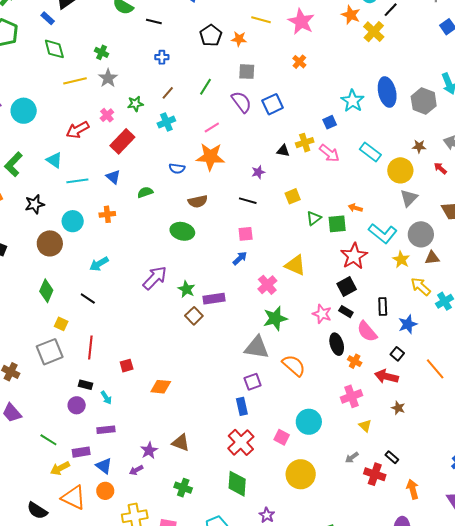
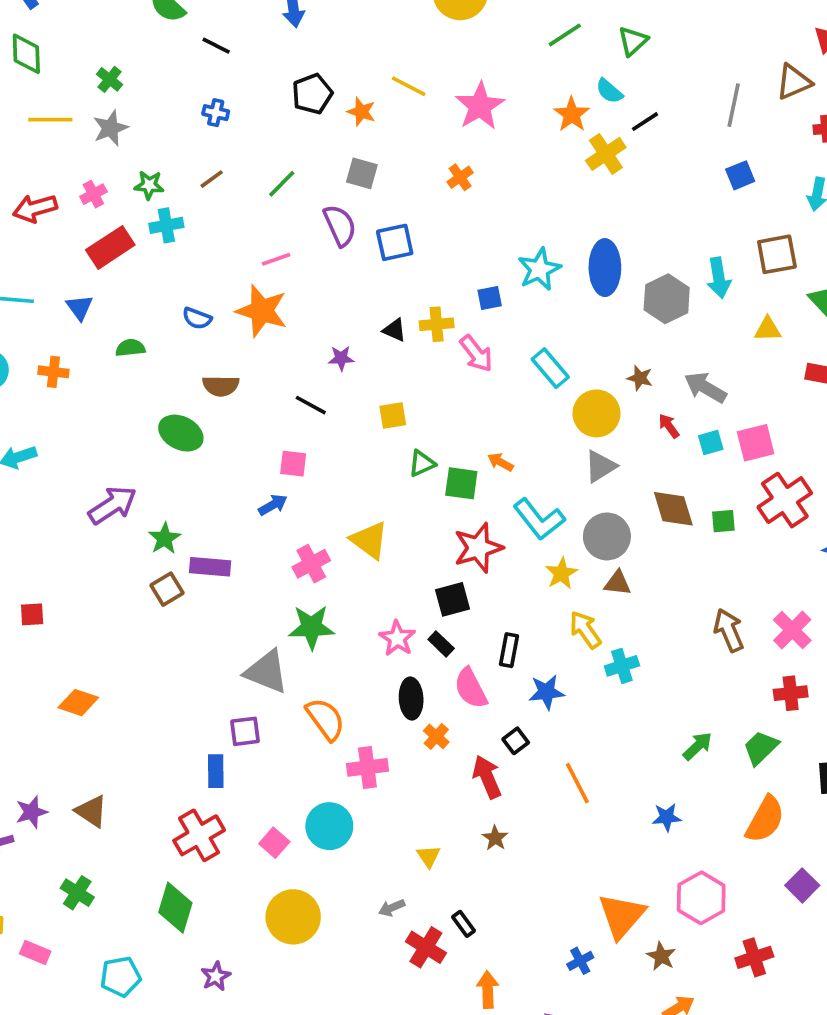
cyan cross: (166, 122) -> (166, 225), moved
red square: (127, 366) -> (32, 614), moved
red arrow: (386, 376) -> (487, 777), turned 40
pink cross: (352, 396) -> (367, 767), moved

